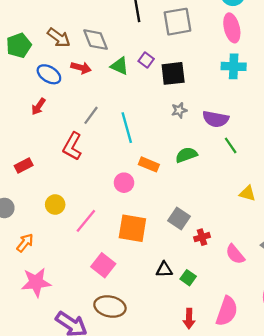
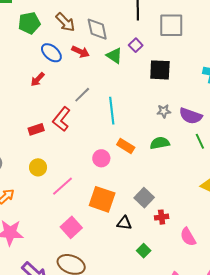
purple square: (146, 60) -> (136, 45), moved
gray star: (179, 110) -> (164, 111), moved
red rectangle: (24, 165) -> (36, 129), moved
black triangle: (164, 270) -> (124, 223), moved

